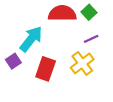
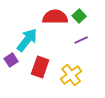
yellow cross: (82, 63) -> (71, 75), moved

